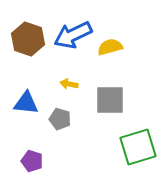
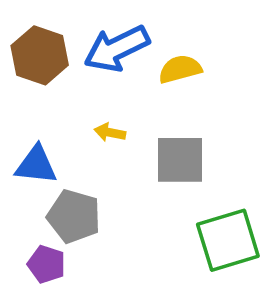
gray pentagon: (60, 119) -> (74, 216), moved, size x1.4

